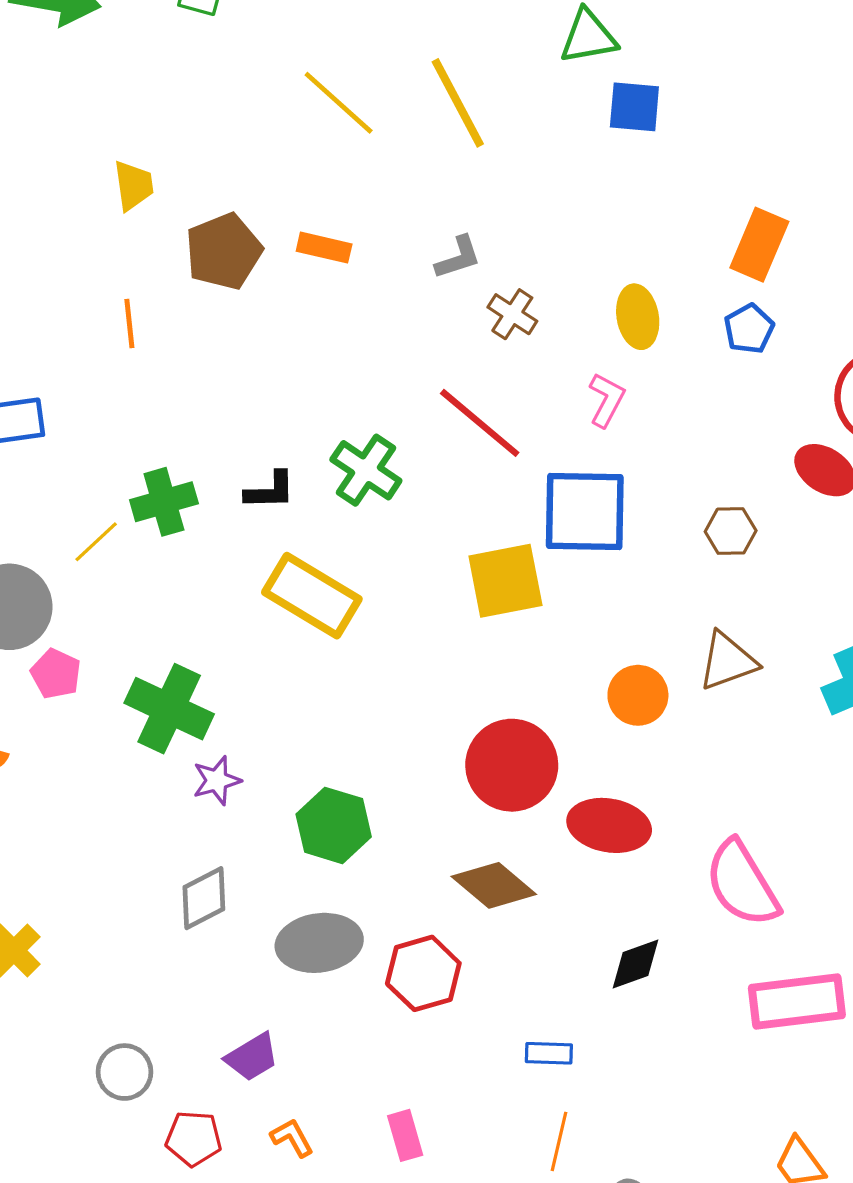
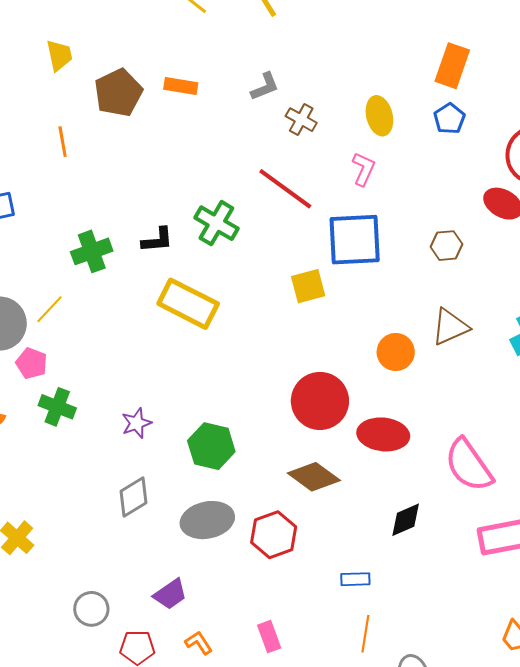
yellow line: (96, 542) -> (50, 309), moved
yellow square: (505, 581) -> (308, 286), size x0.7
green cross: (169, 709) -> (57, 407), moved, size x0.7

